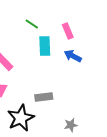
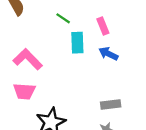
gray rectangle: (44, 97) -> (111, 105), moved

